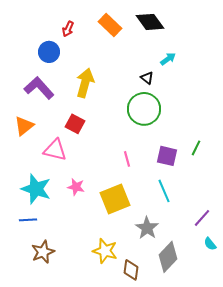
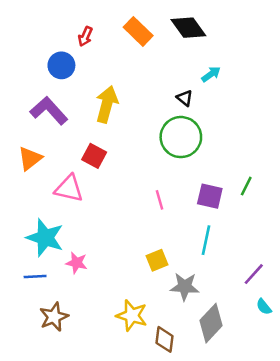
pink star: (76, 187) -> (77, 263), moved
cyan line: (164, 191) -> (206, 240), turned 35
yellow square: (115, 199) -> (157, 260), moved, size x0.6
gray star: (147, 228) -> (185, 287), turned -30

